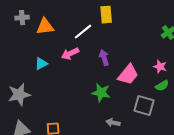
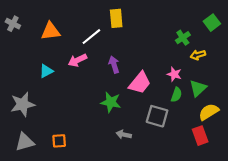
gray cross: (22, 18) -> (13, 24), moved, turned 32
green semicircle: (162, 86) -> (176, 95), turned -40

